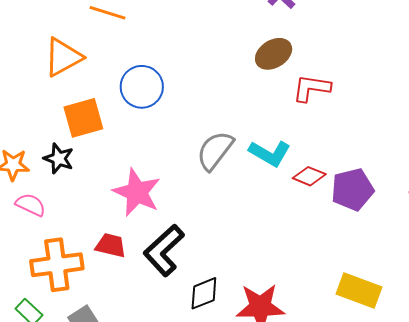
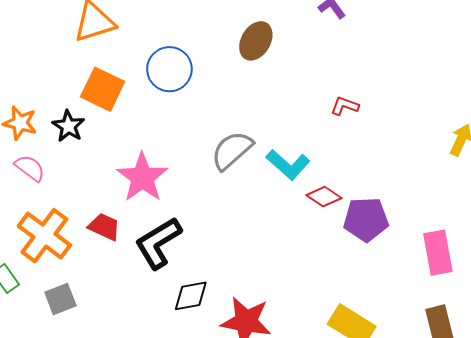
brown ellipse: (274, 54) -> (256, 41), moved, turned -39
red L-shape: (311, 88) -> (345, 106), size x0.7
orange square: (83, 118) -> (103, 89), turned 30
orange cross: (57, 265) -> (44, 236), turned 33

